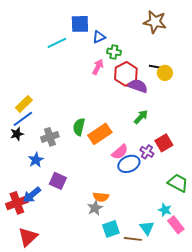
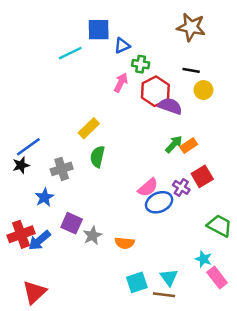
black line: (156, 67) -> (191, 70), moved
yellow rectangle: (24, 104) -> (89, 128), moved
orange rectangle: (100, 134) -> (189, 146), moved, size x0.6
red cross: (17, 203) -> (21, 234), moved
gray star: (95, 208) -> (92, 236), moved
cyan triangle: (147, 228) -> (169, 277), moved

